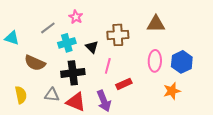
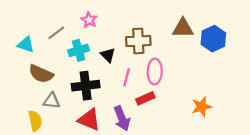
cyan triangle: (12, 38) -> (26, 45), moved
pink ellipse: (155, 61) -> (155, 71), moved
blue hexagon: (182, 62) -> (213, 39), moved
yellow semicircle: (21, 95) -> (35, 121), moved
gray triangle: (52, 95) -> (52, 101), moved

